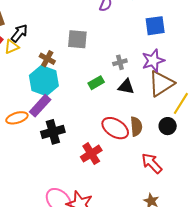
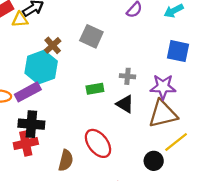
brown semicircle: (136, 126) -> (66, 160), moved
red cross: (91, 154) -> (26, 143), moved

